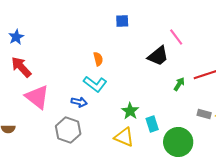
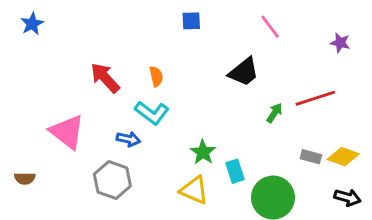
blue star: (16, 37) -> (32, 24), moved
pink line: (176, 37) -> (270, 27), moved
red arrow: (21, 67) -> (105, 78), moved

